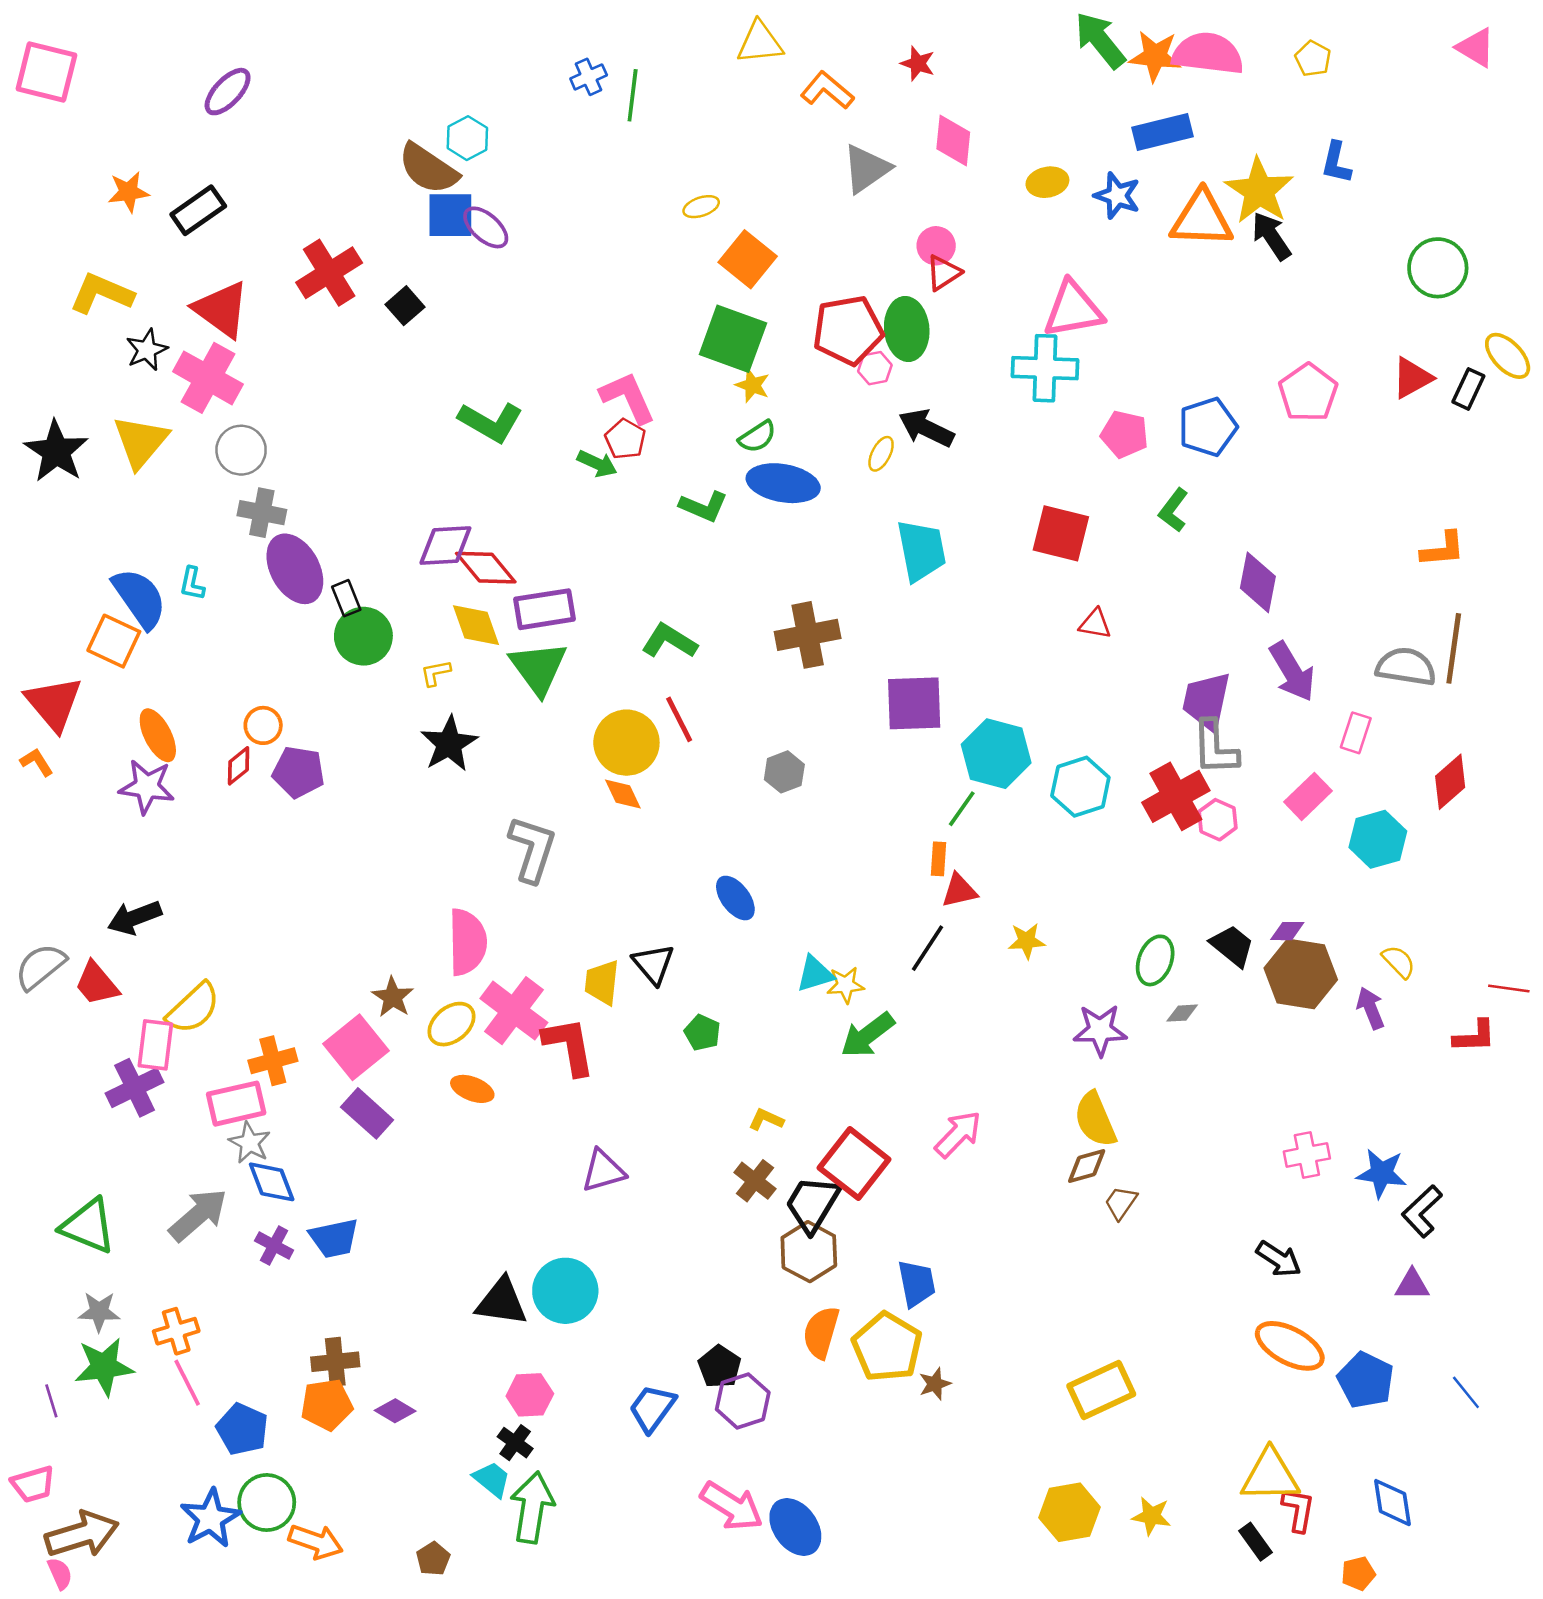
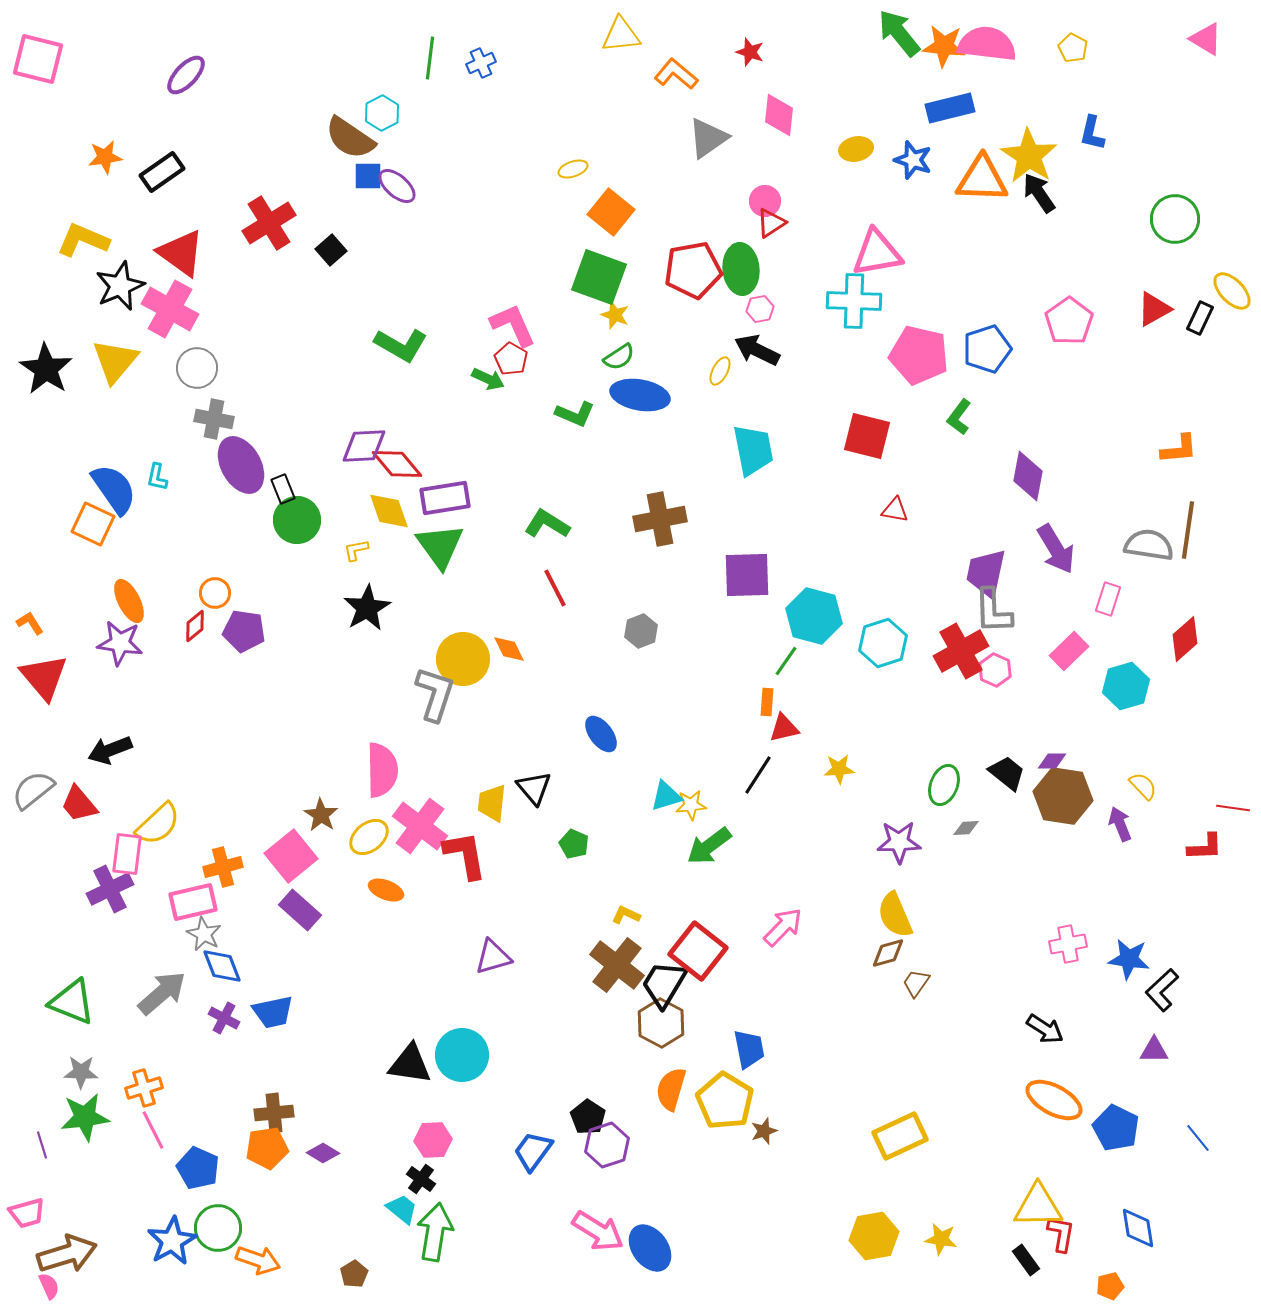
green line: (633, 95) -> (430, 58), moved
blue square: (450, 215) -> (368, 176), size x0.7
black star: (147, 350) -> (120, 286), size x1.4
pink hexagon: (875, 368) -> (760, 309), moved
pink pentagon: (1125, 434) -> (919, 355), size x1.5
red triangle: (54, 703) -> (44, 677), moved
yellow circle: (626, 743) -> (463, 659), moved
brown cross: (755, 1181) -> (617, 965), size x1.6

